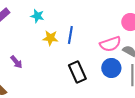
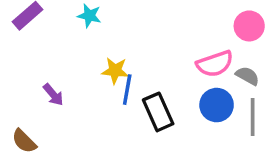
blue line: (70, 35) -> (127, 90), moved
yellow star: (50, 38) -> (115, 71), moved

